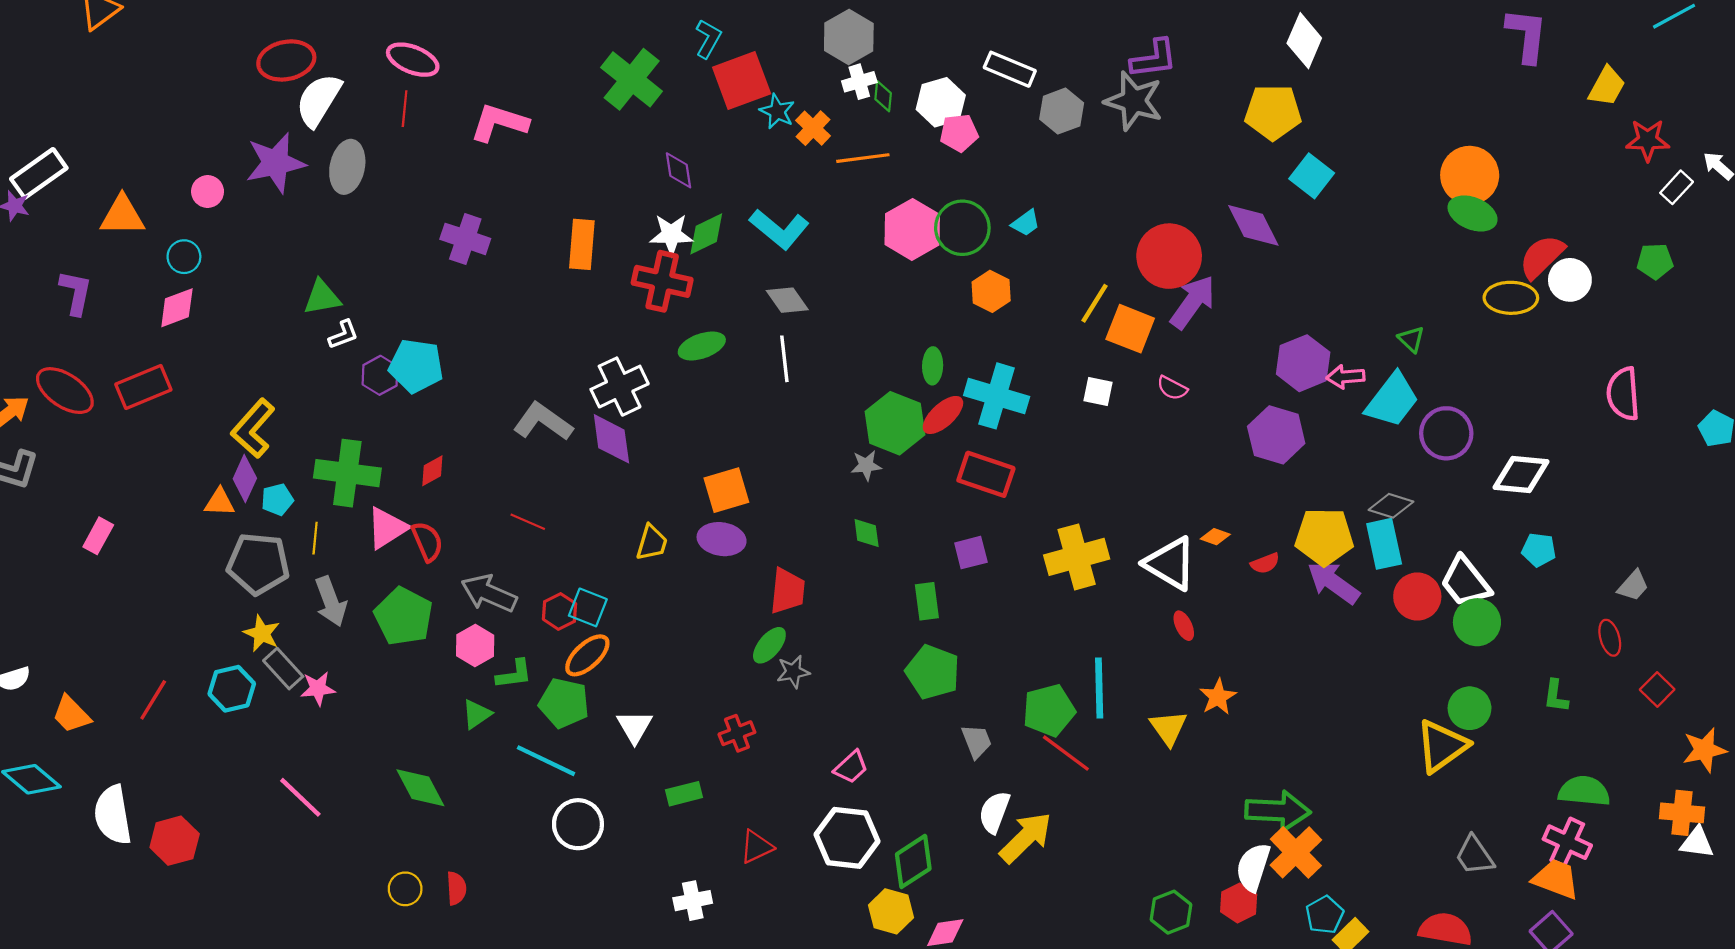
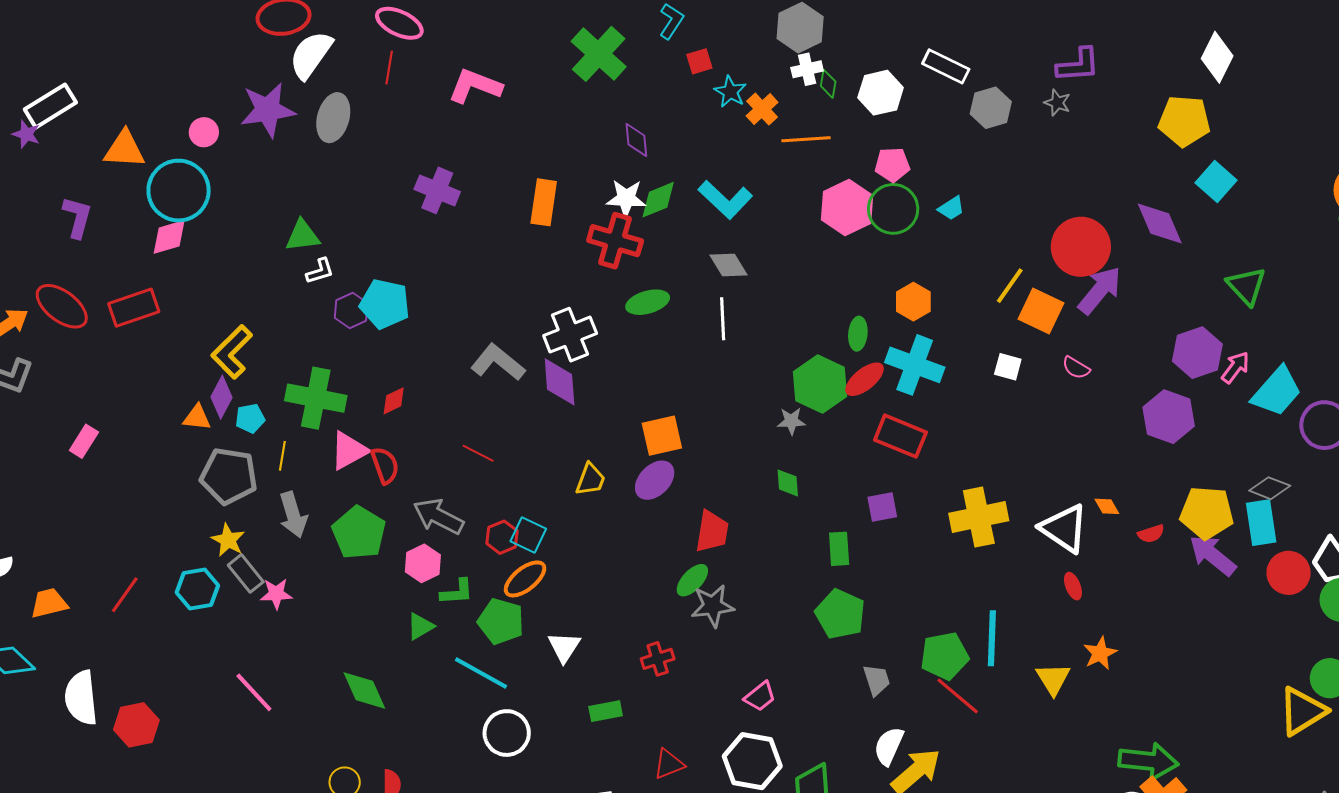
red square: (742, 81) -> (699, 61), size x0.5
gray star: (1134, 101) -> (1057, 103), size x0.5
pink pentagon: (959, 133) -> (892, 165), moved
cyan circle: (184, 257) -> (179, 191), size x2.0
orange hexagon: (991, 291) -> (913, 302), moved
green triangle: (1411, 339) -> (1246, 286), moved, size x1.6
pink arrow: (1345, 377) -> (1235, 367), turned 128
orange diamond: (1215, 537) -> (1107, 506), turned 36
purple ellipse: (722, 539) -> (655, 480), turned -57
gray star: (793, 672) -> (713, 606), size x1.4
orange trapezoid: (71, 714) -> (49, 603), turned 117

